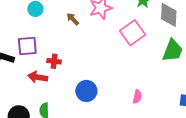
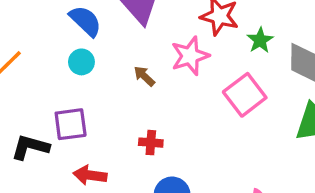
red cross: (54, 61) -> (151, 143), moved

